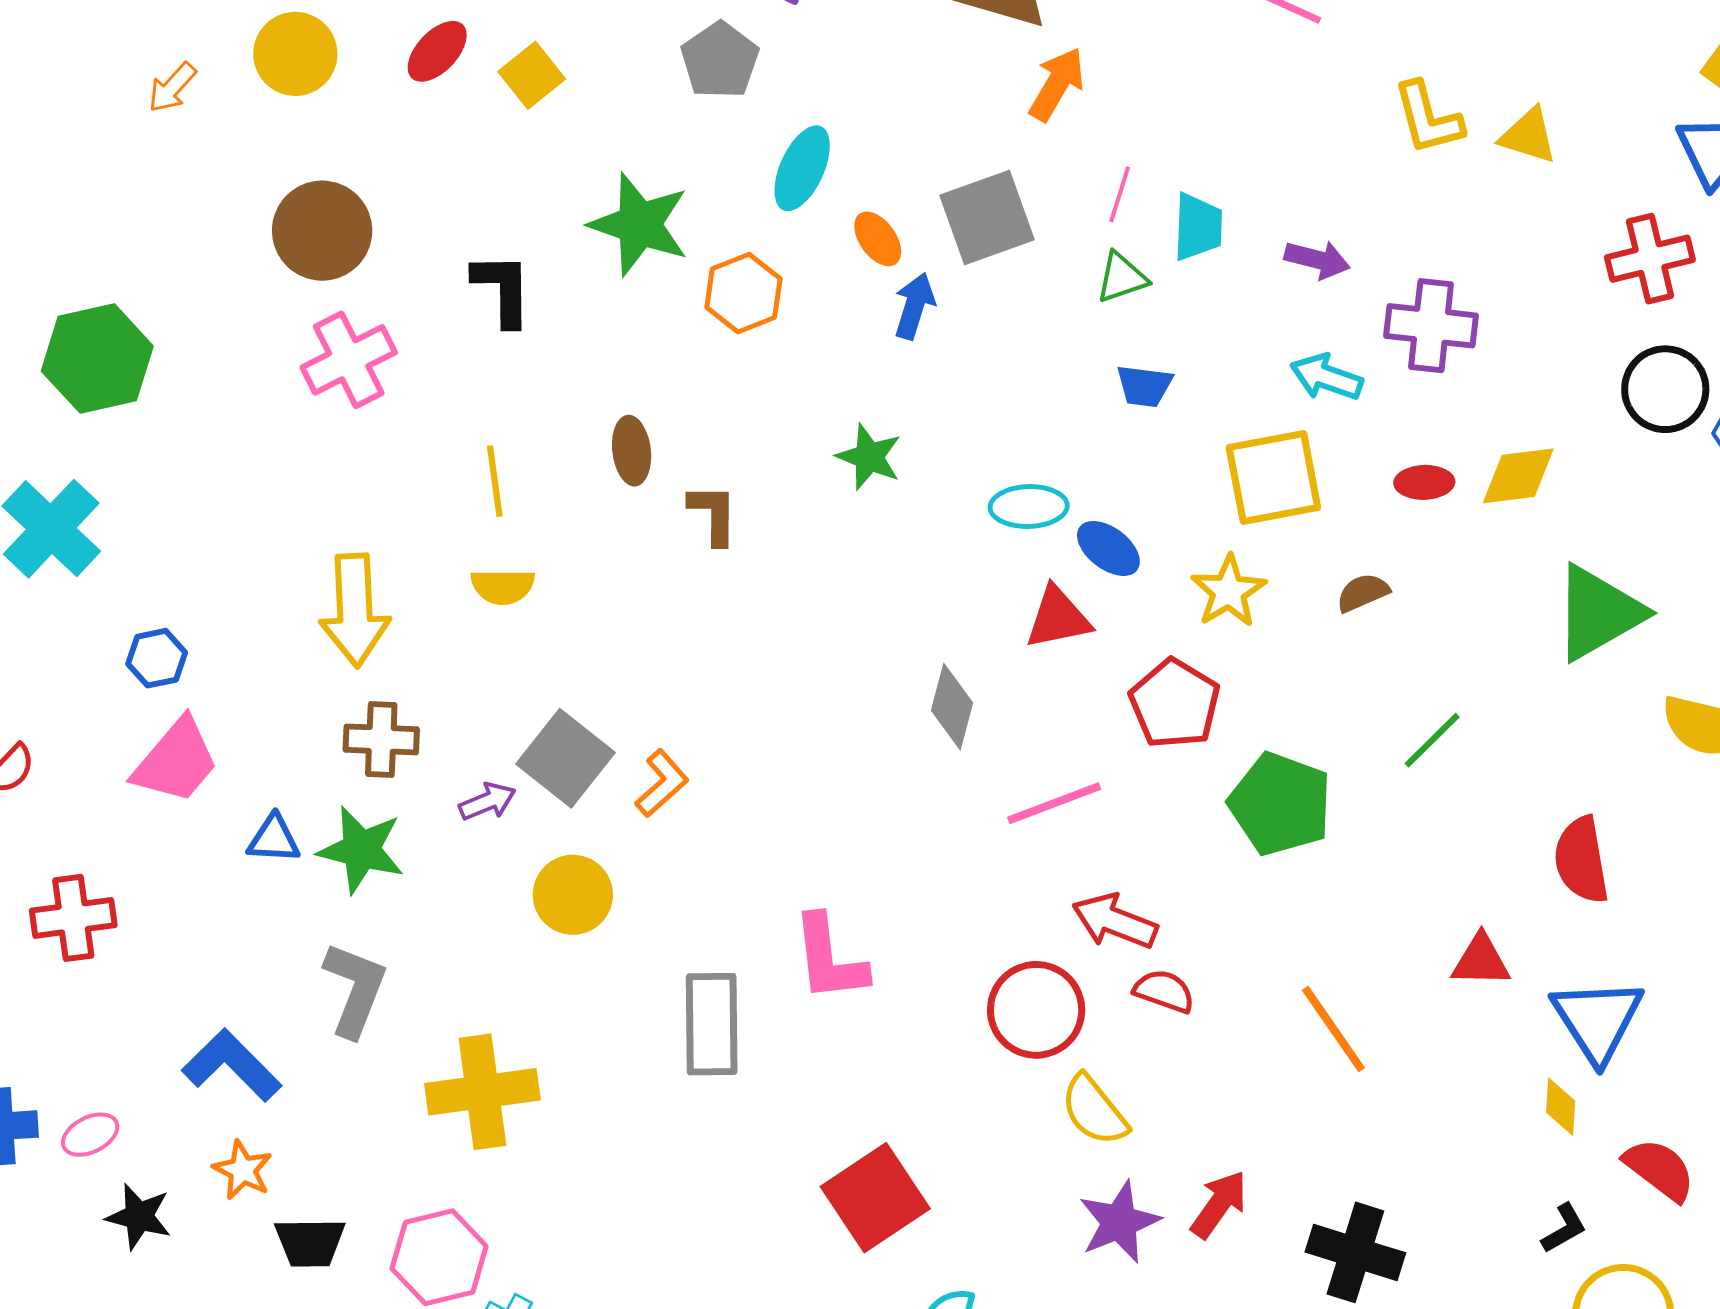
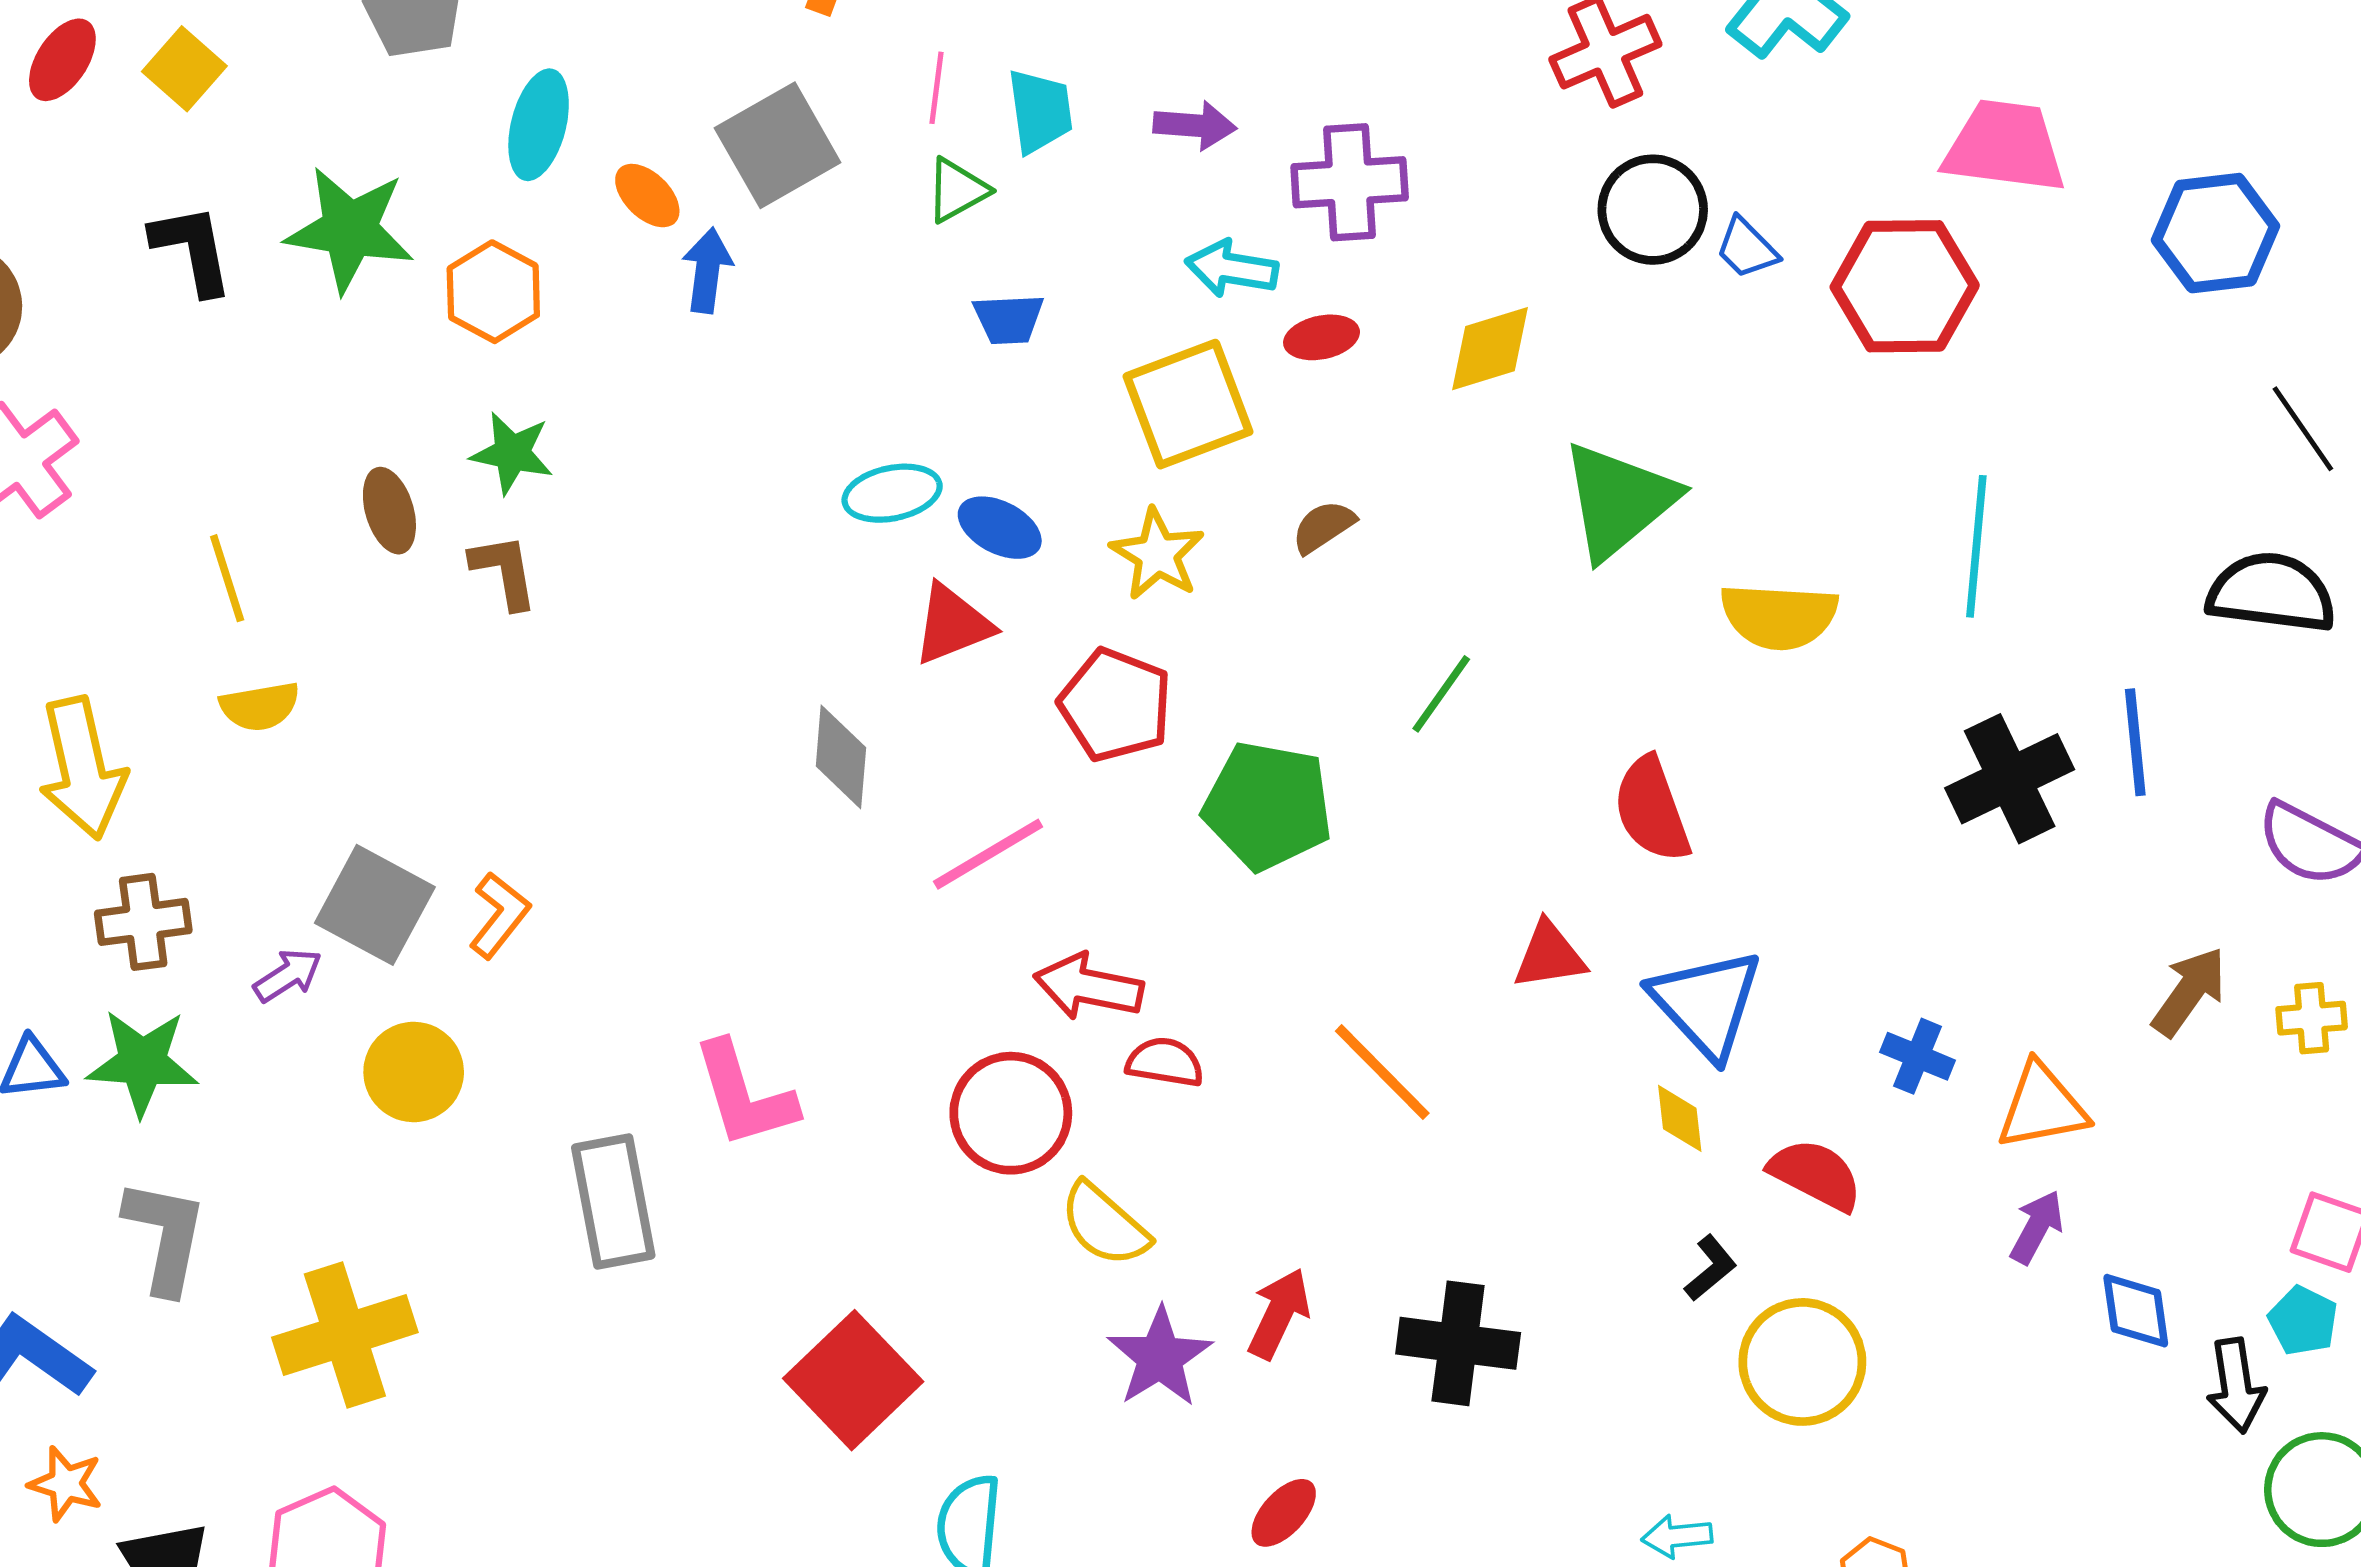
black L-shape: (503, 289) -> (192, 249), moved
green star: (869, 457) -> (512, 453), moved
red ellipse: (1424, 482) -> (1322, 337), moved

